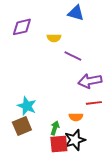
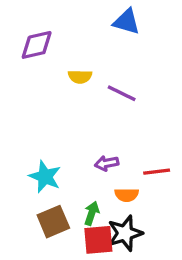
yellow semicircle: (54, 38) -> (80, 77), moved
purple arrow: (90, 81) -> (107, 163), moved, size x0.6
brown square: (22, 126) -> (53, 222), moved

